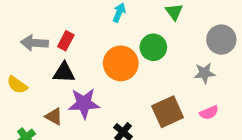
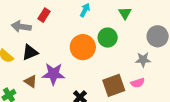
red rectangle: (66, 41) -> (44, 15), moved
black triangle: (64, 73) -> (30, 52), moved, turned -30
pink semicircle: (209, 113) -> (138, 83), moved

